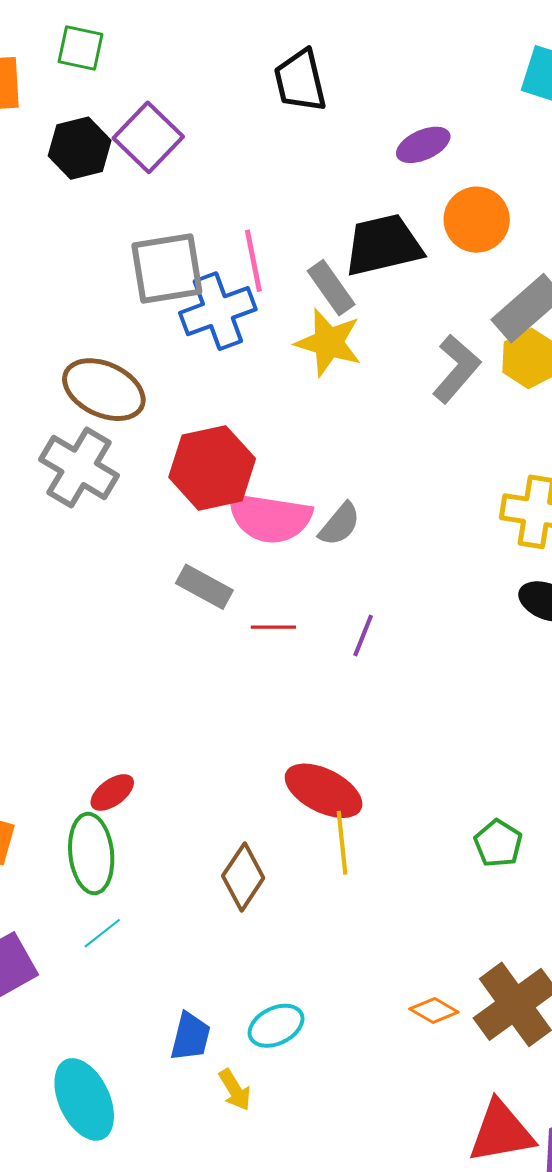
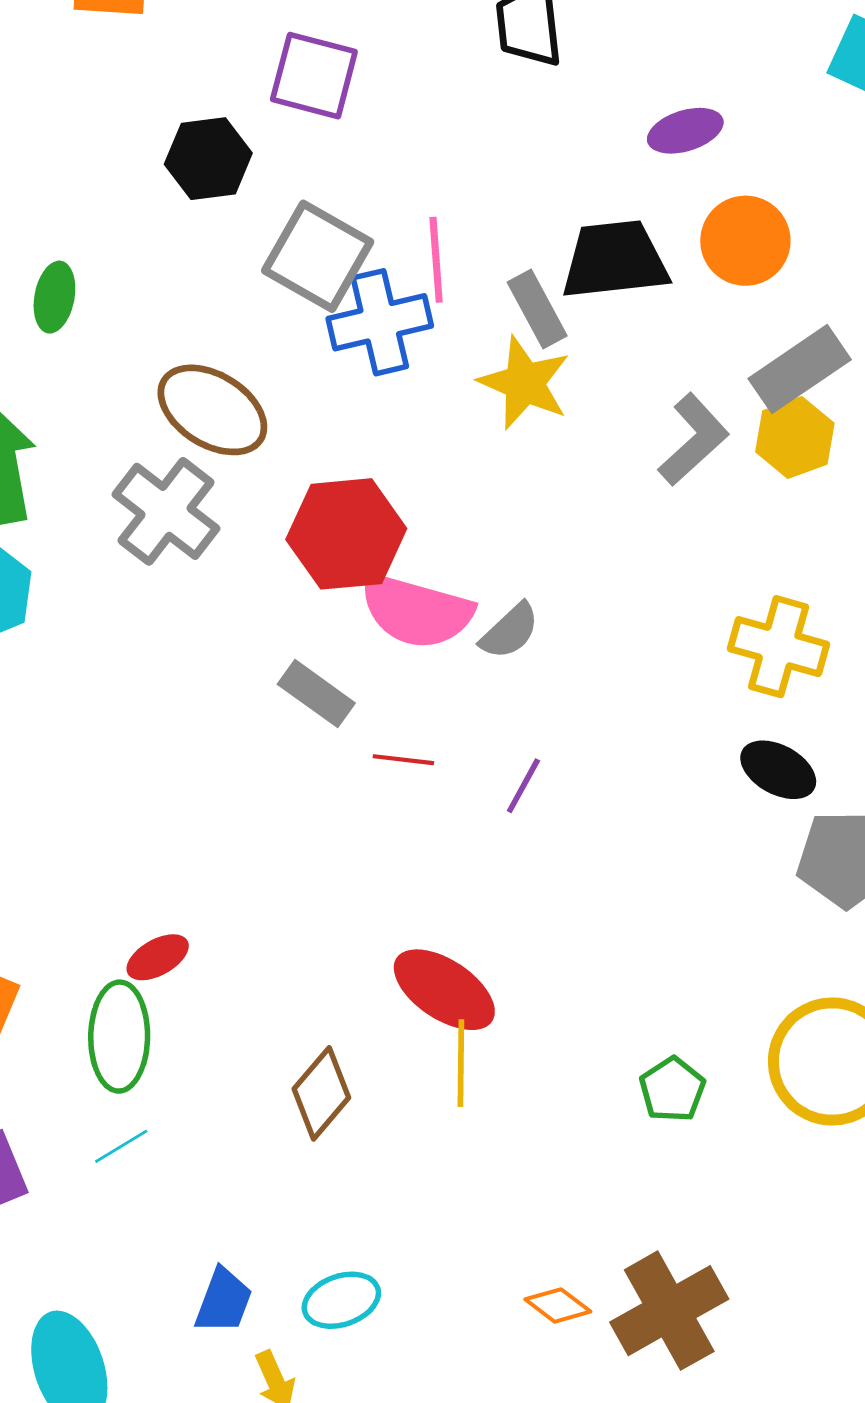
purple square: (148, 137) -> (314, 76), turned -36
black hexagon: (80, 148) -> (208, 159), moved
gray square: (167, 269) -> (318, 256), turned 32

